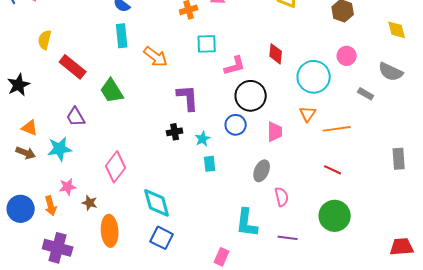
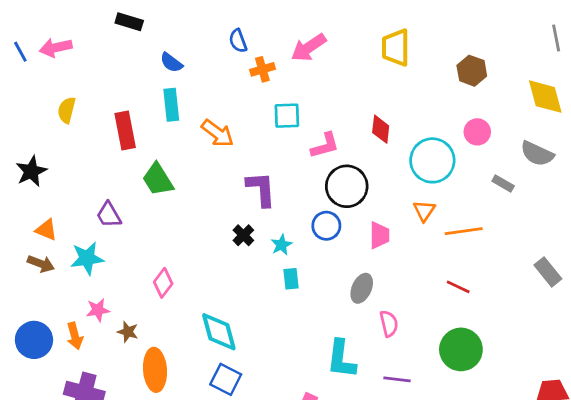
yellow diamond: (397, 30) -> (545, 97), size x1.4
red rectangle: (73, 67) -> (125, 131), moved, turned 40
black cross: (175, 132) -> (243, 235), turned -35
gray rectangle: (399, 159) -> (548, 272), turned -35
pink diamond: (116, 167) -> (163, 283), size x0.7

